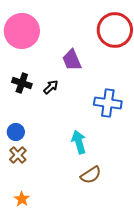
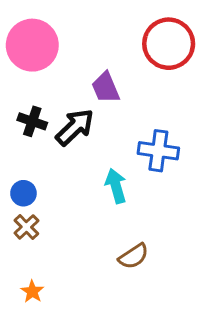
black arrow: (51, 87) -> (75, 127), size x1.8
cyan arrow: (79, 142) -> (116, 186), moved

